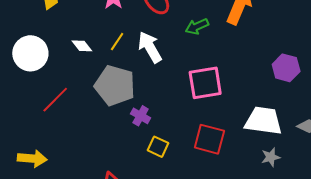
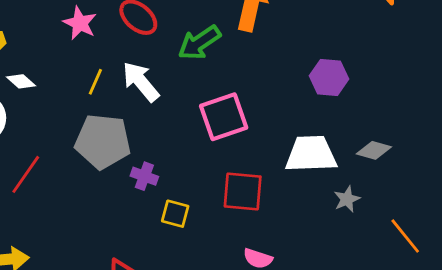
green arrow: (197, 26) -> (199, 43), size x1.4
white diamond: (82, 46) -> (21, 81), moved
gray star: (271, 157) -> (347, 199), moved

